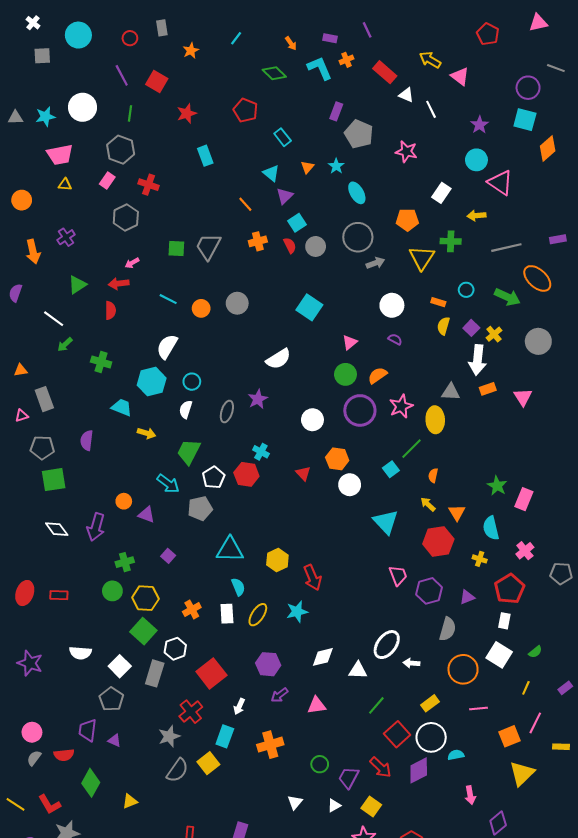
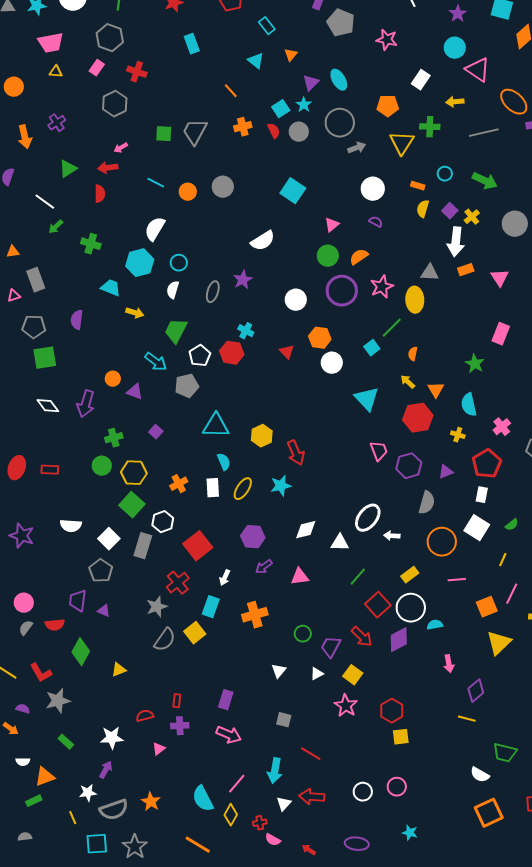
cyan star: (336, 166) -> (304, 105), moved
purple triangle: (285, 196) -> (311, 83), moved
orange ellipse: (537, 278) -> (514, 102), moved
pink rectangle: (524, 499) -> (501, 334), moved

